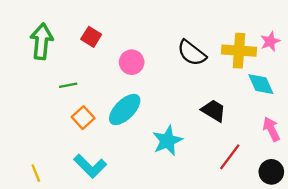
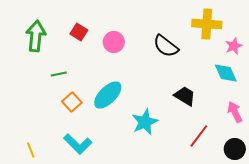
pink star: (270, 41) -> (234, 46), moved
yellow cross: (239, 51) -> (207, 24), moved
pink circle: (132, 62) -> (114, 42), moved

